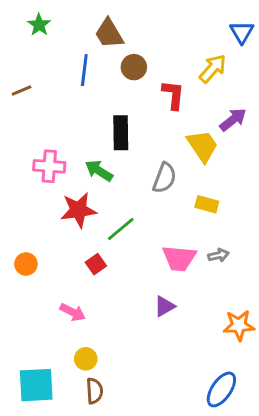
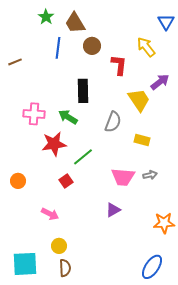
green star: (39, 25) -> (46, 17), moved
yellow arrow: (213, 69) -> (146, 47), turned -80

